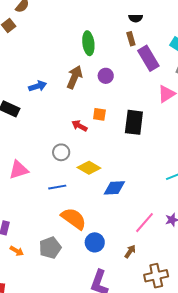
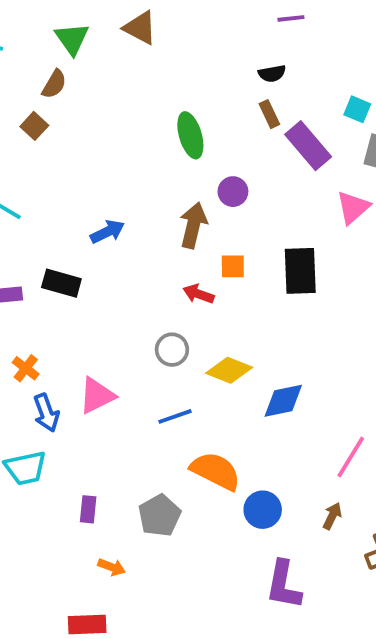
brown arrow: (75, 77) -> (193, 225), moved
gray pentagon: (50, 248) -> (160, 515), moved
orange arrow: (17, 251) -> (112, 567), moved

